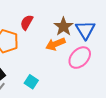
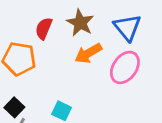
brown star: (64, 27) -> (80, 23), moved

